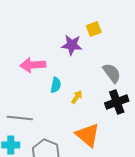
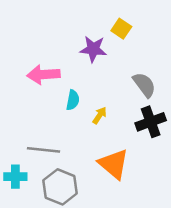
yellow square: (94, 29) -> (121, 29), turned -35
gray line: (20, 118) -> (43, 150), moved

